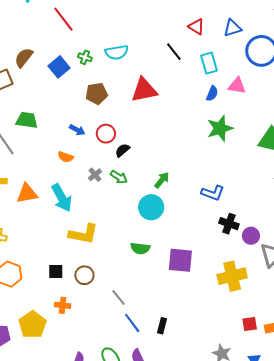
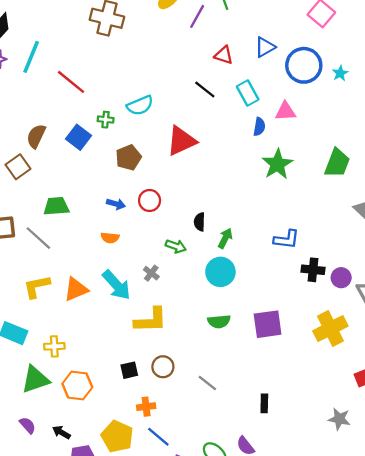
black semicircle: (122, 150) -> (199, 222), moved, turned -35
gray cross: (95, 175) -> (151, 273), moved
blue line: (132, 323) -> (158, 437), moved

